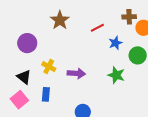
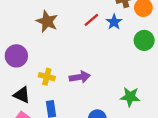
blue star: (115, 43) -> (114, 22), moved
green star: (116, 75) -> (130, 97), moved

